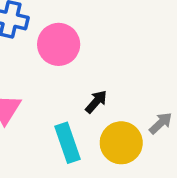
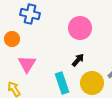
pink circle: (59, 44) -> (80, 28), moved

